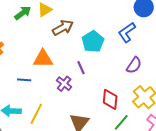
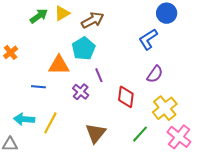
brown arrow: (63, 28) -> (93, 20), moved
cyan pentagon: (93, 41) -> (84, 49), moved
red diamond: (110, 99) -> (126, 97), moved

